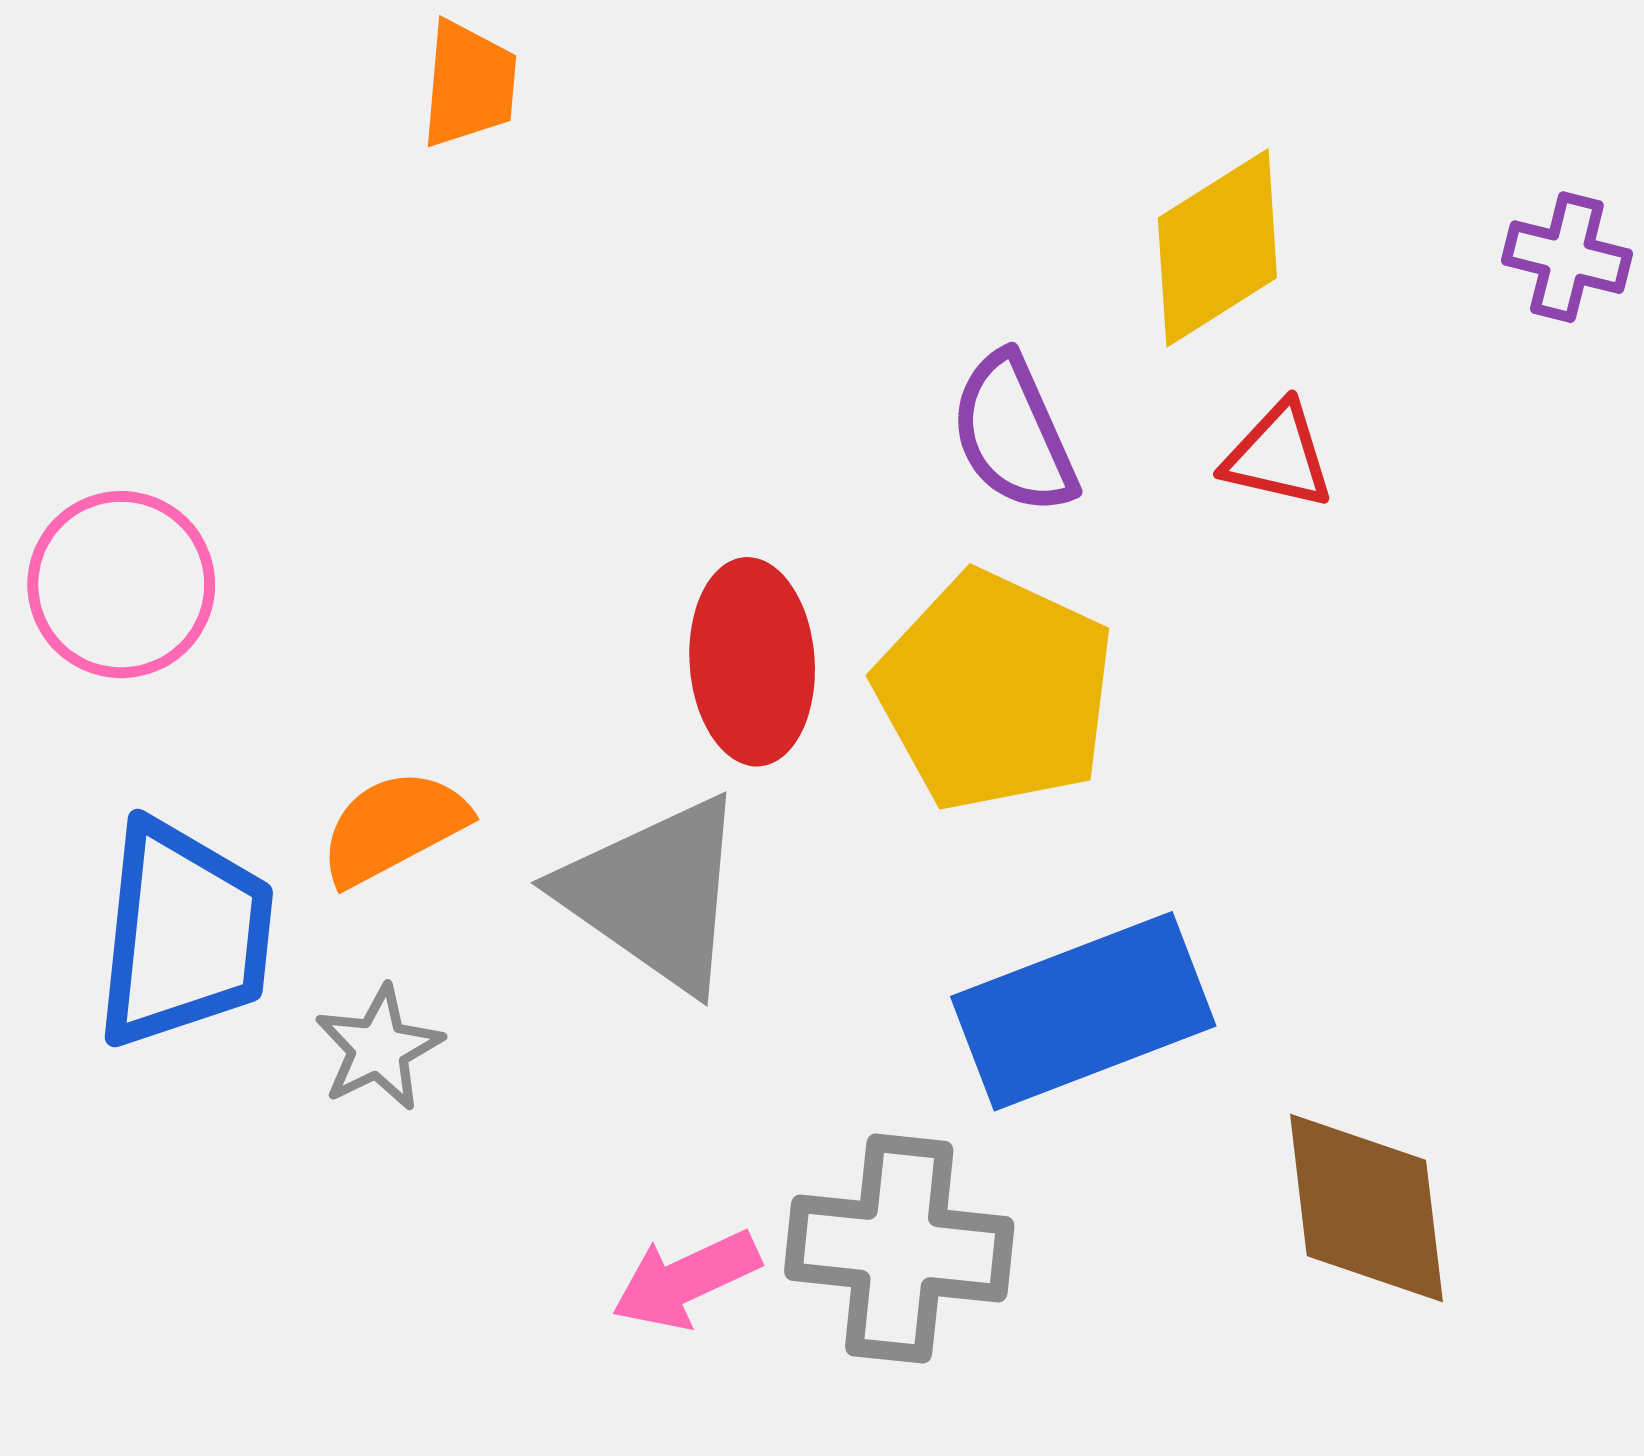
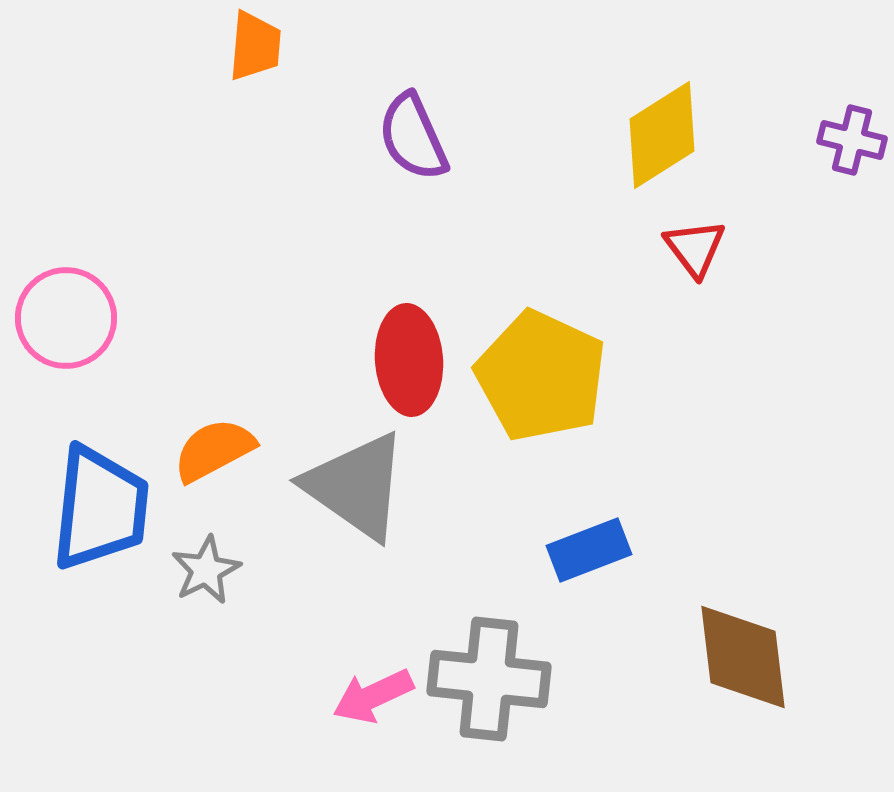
purple semicircle: (1013, 434) -> (413, 137), moved
red triangle: (1278, 456) -> (695, 248), turned 40
blue rectangle: (1083, 1011) -> (589, 550), size x0.6

